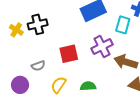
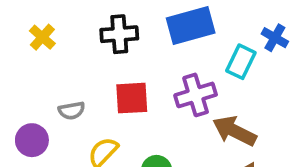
black cross: (38, 24) -> (119, 34), moved

